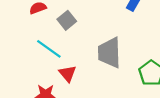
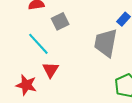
gray trapezoid: (109, 53) -> (106, 43), moved

